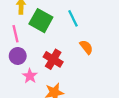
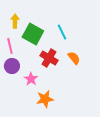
red cross: (53, 59) -> (49, 58), moved
pink star: (30, 76) -> (31, 79), moved

